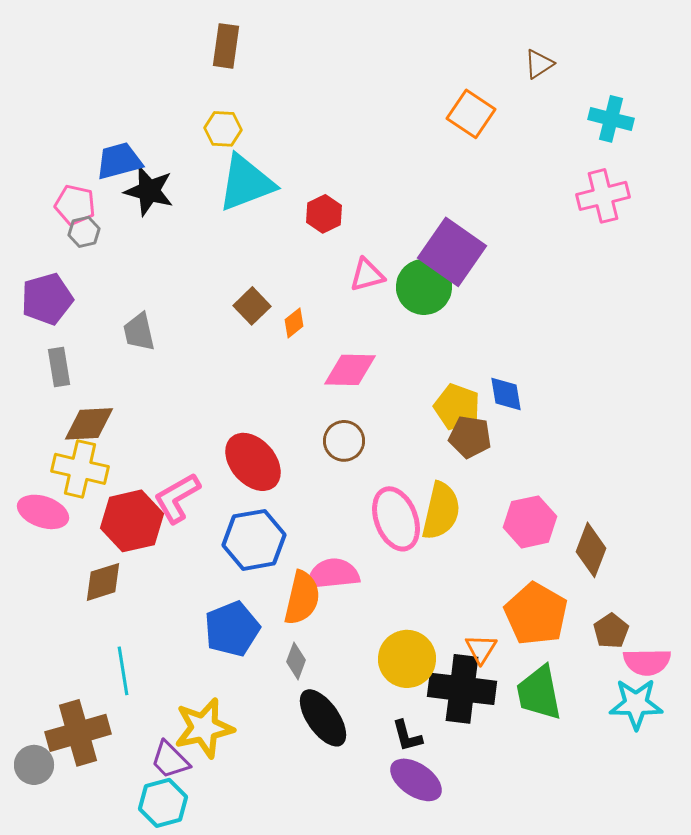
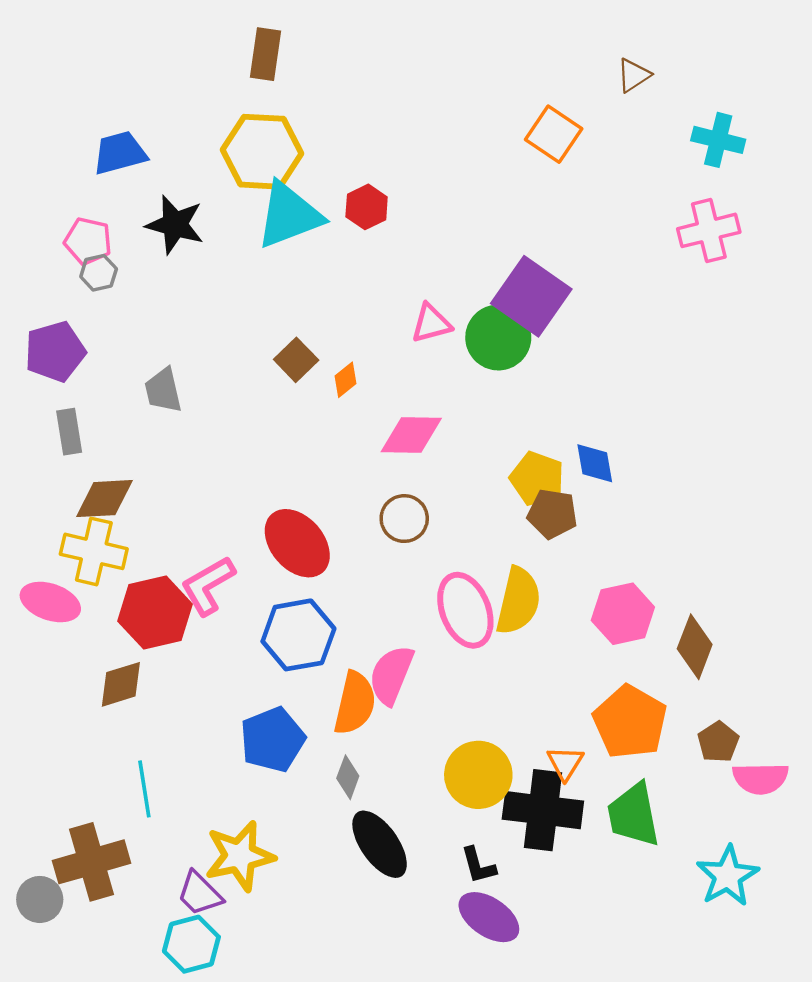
yellow hexagon: (223, 129) -> (262, 152), size x1.8
blue trapezoid: (119, 161) -> (120, 153), moved
red hexagon: (324, 214) -> (367, 207), moved
pink semicircle: (333, 574) -> (391, 675), turned -62
cyan star: (636, 704) -> (728, 876), moved, turned -30

